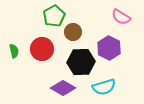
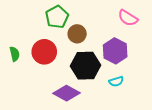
cyan semicircle: (104, 87) -> (116, 81), moved, size x0.6

